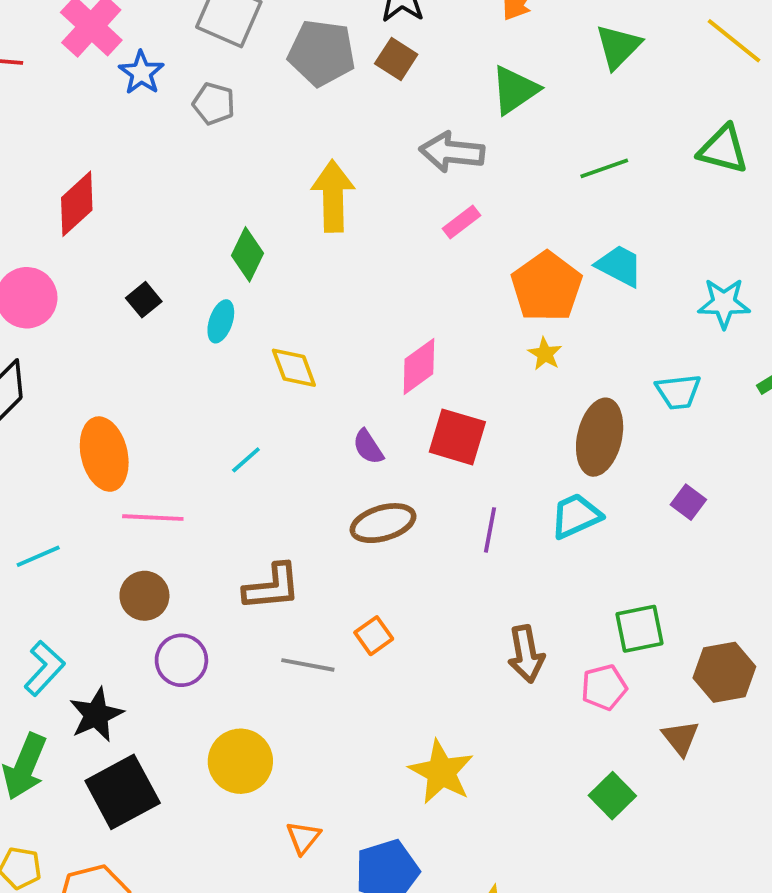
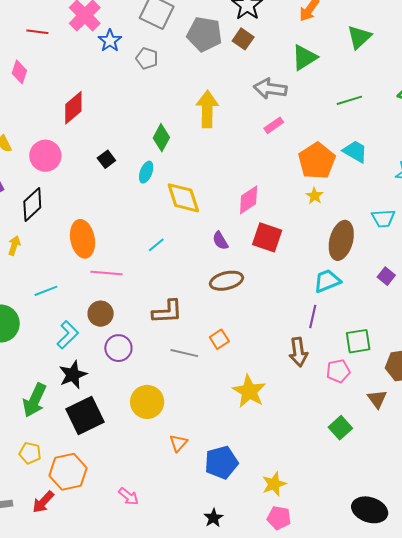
yellow diamond: (294, 368) -> (183, 198), size x1.4
purple line: (490, 530) -> (313, 316), moved
cyan L-shape: (44, 668) -> (68, 335), moved
yellow star: (441, 772) -> (249, 391), moved

